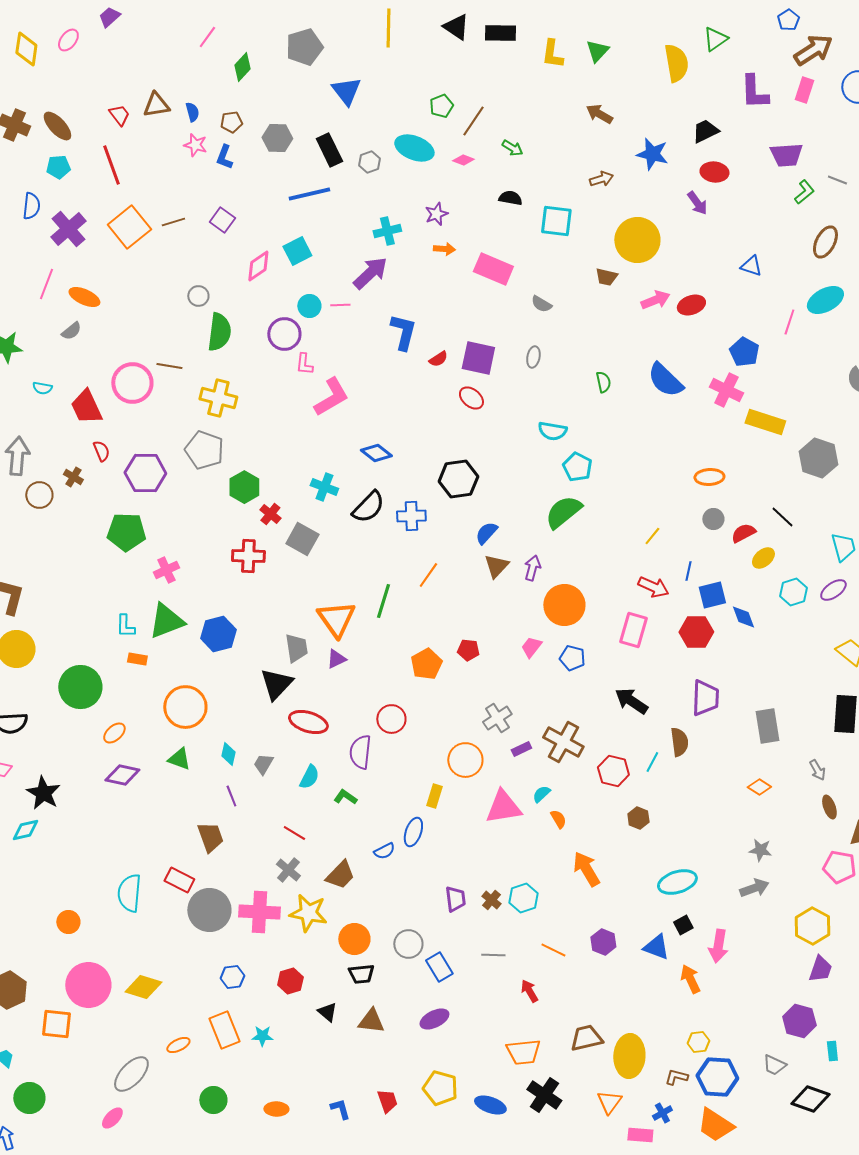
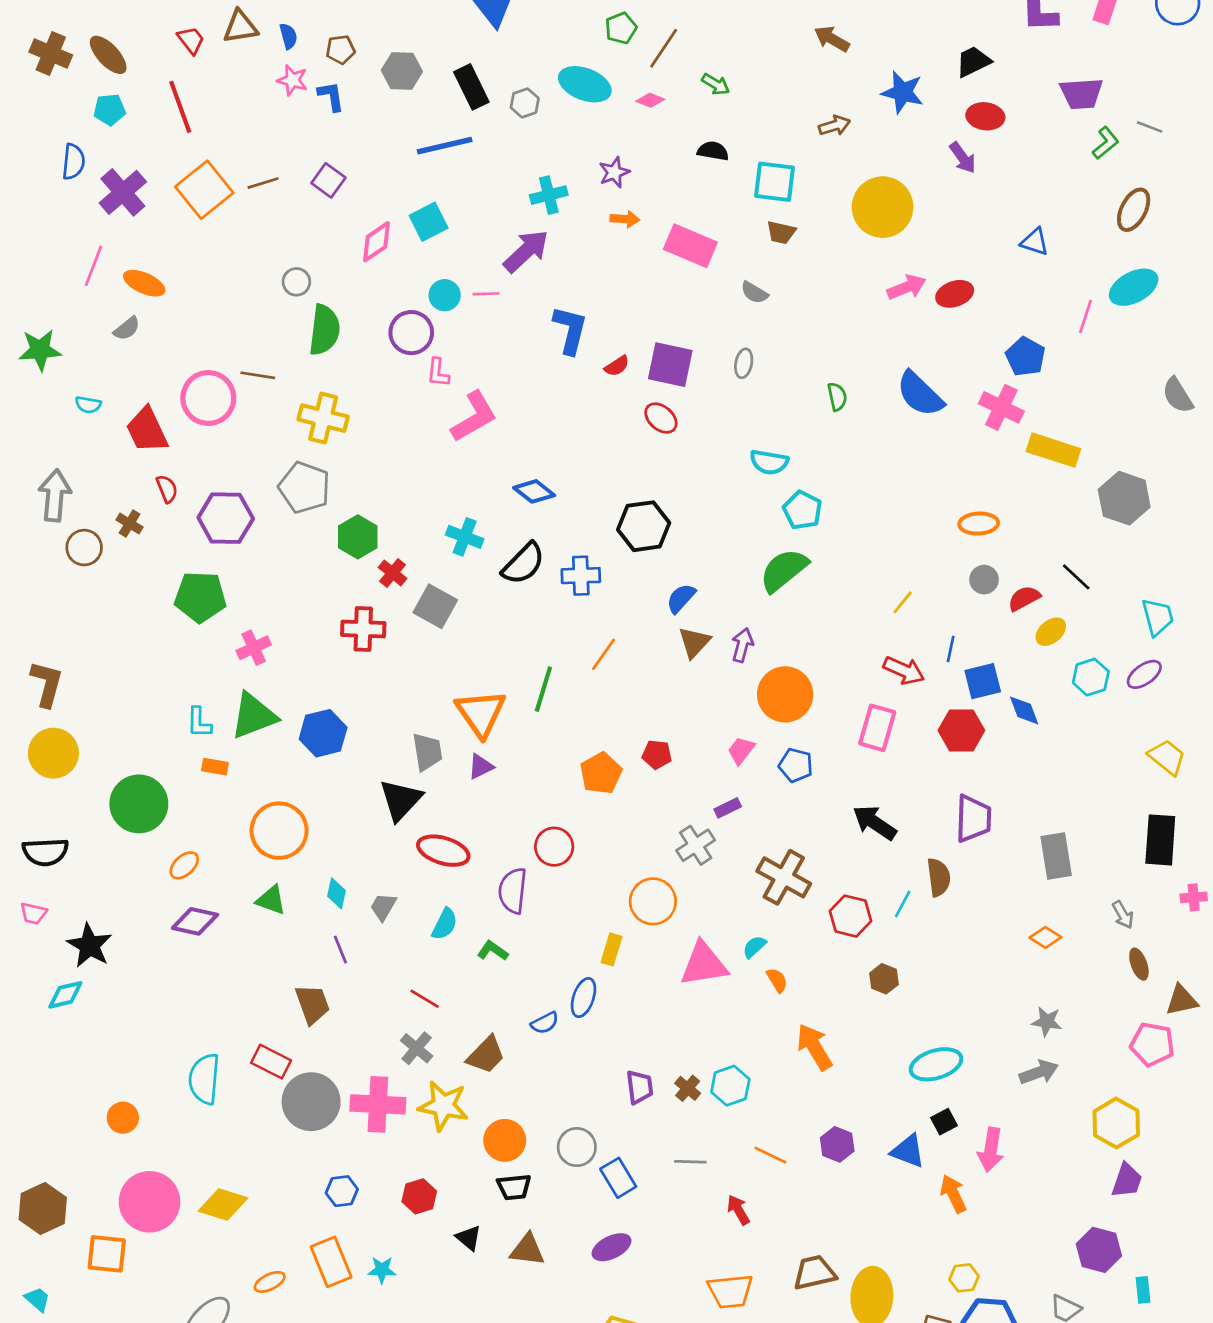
blue L-shape: (224, 157) -> (331, 96), turned 150
brown trapezoid: (606, 277) -> (781, 232), moved
purple rectangle: (521, 749) -> (728, 808), moved

